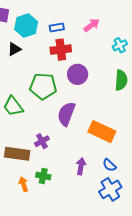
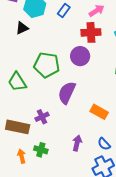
blue rectangle: (57, 28) -> (64, 11), turned -48
red cross: (61, 50) -> (91, 32), moved
orange rectangle: (102, 132) -> (99, 112), size x0.7

